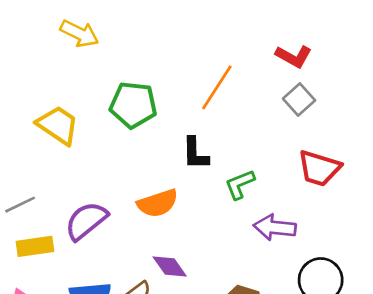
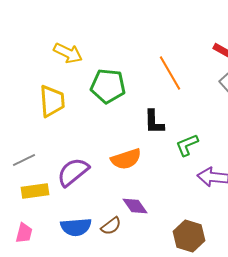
yellow arrow: (79, 33) -> (68, 53), moved
orange line: (217, 87) -> (170, 73), turned -63
yellow trapezoid: (58, 125) -> (52, 101), turned 52

